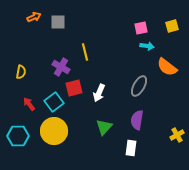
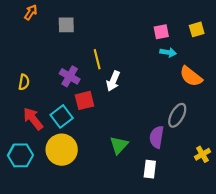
orange arrow: (34, 17) -> (31, 12), moved, turned -32
gray ellipse: (139, 86) -> (177, 115), moved
white arrow: (99, 93) -> (113, 81), moved
red arrow: (29, 104) -> (33, 119), size x1.5

